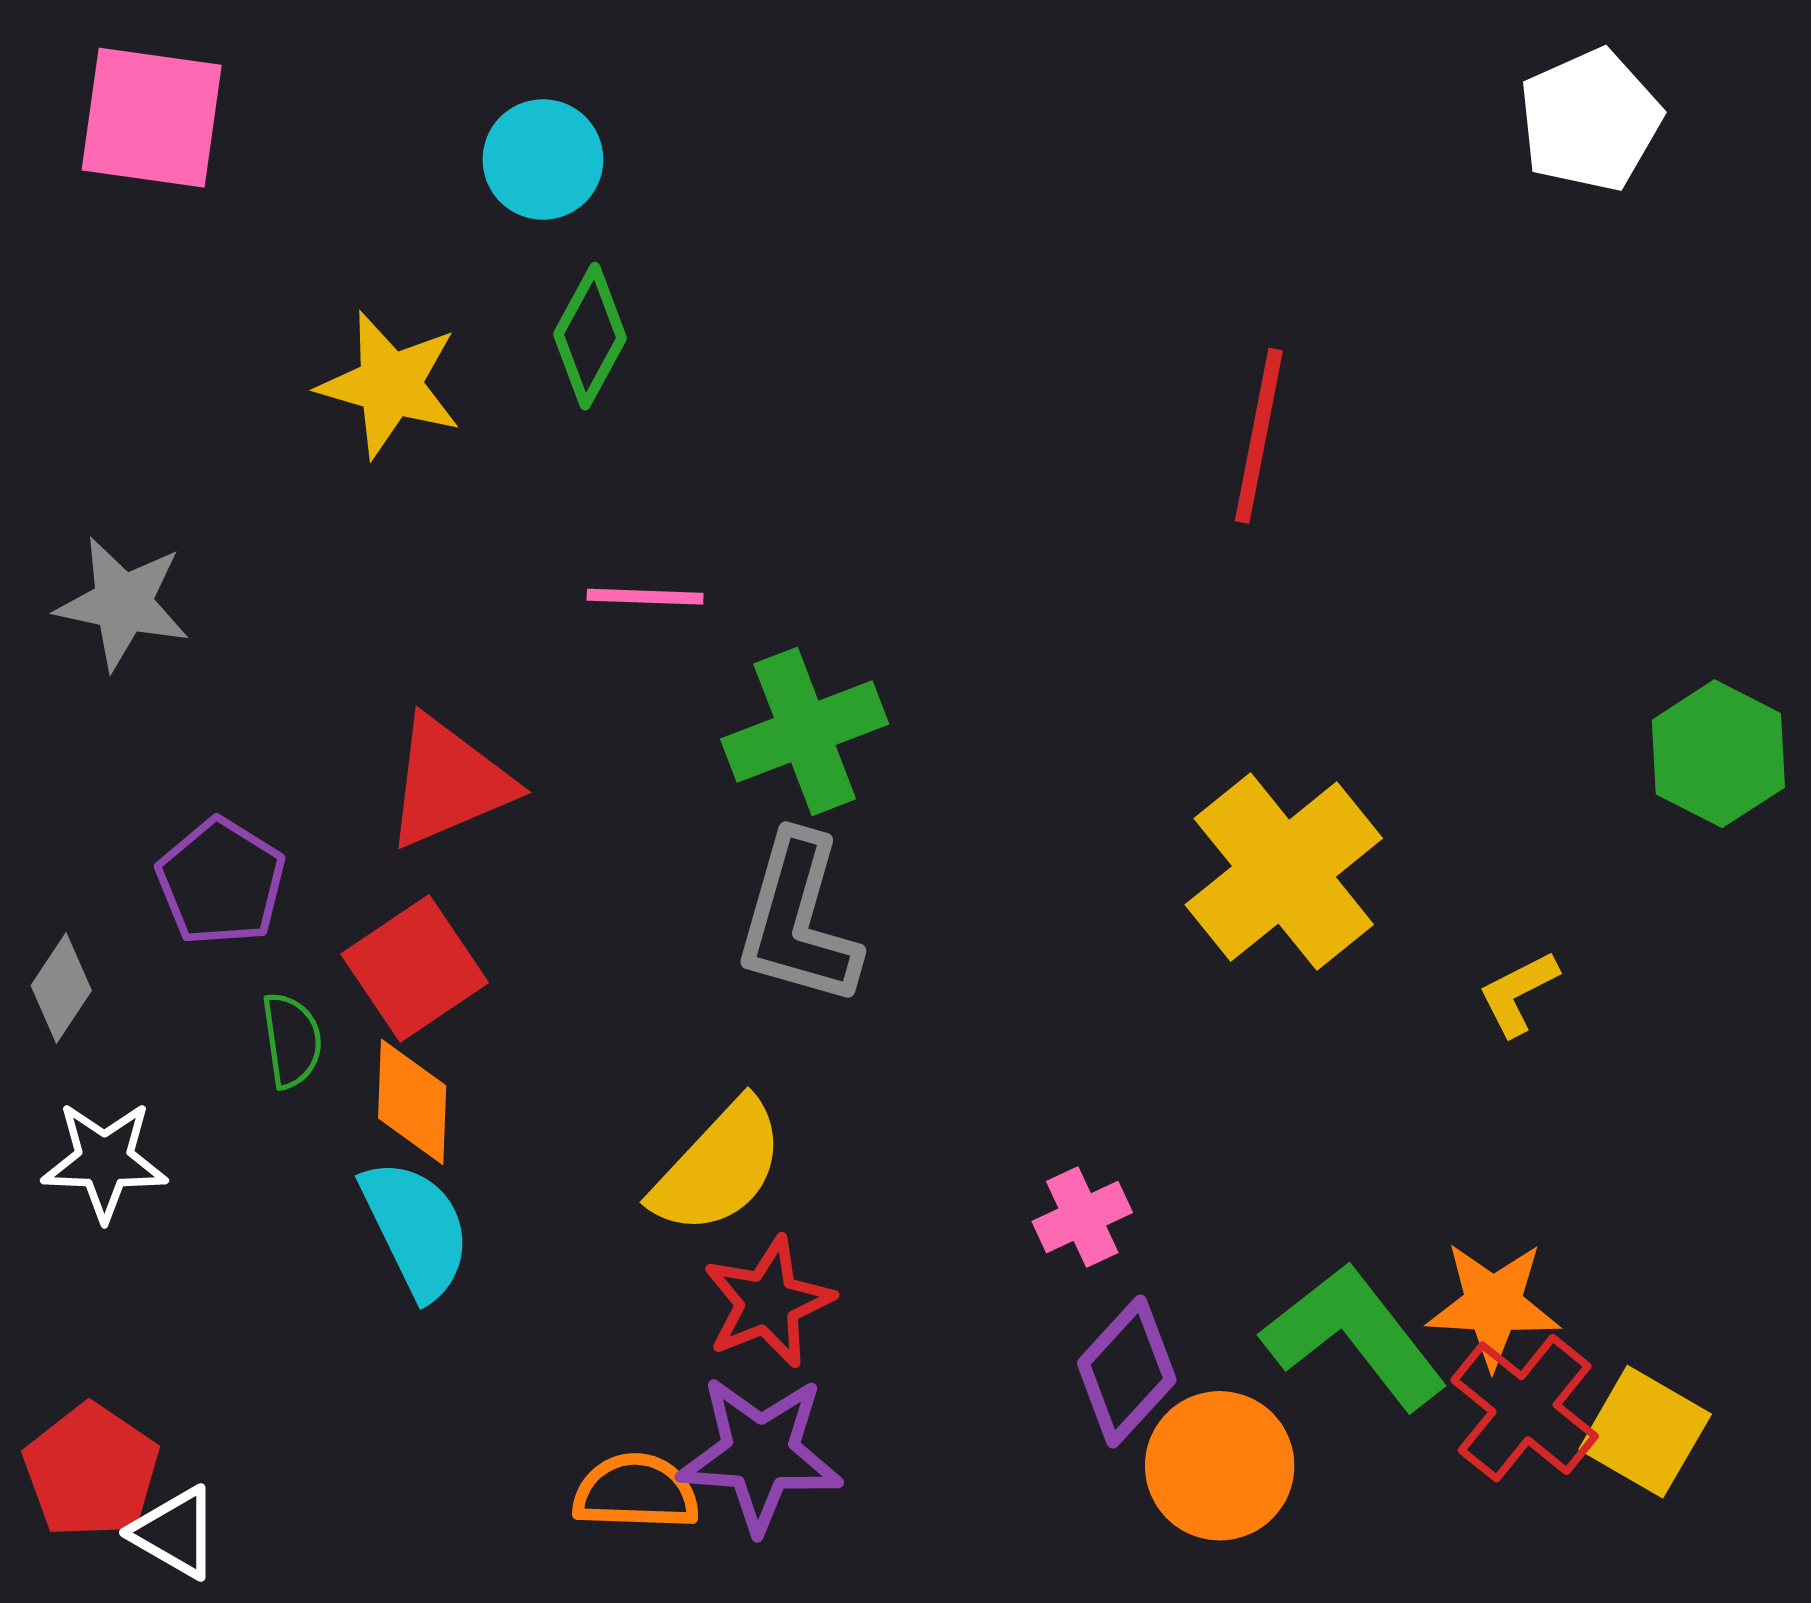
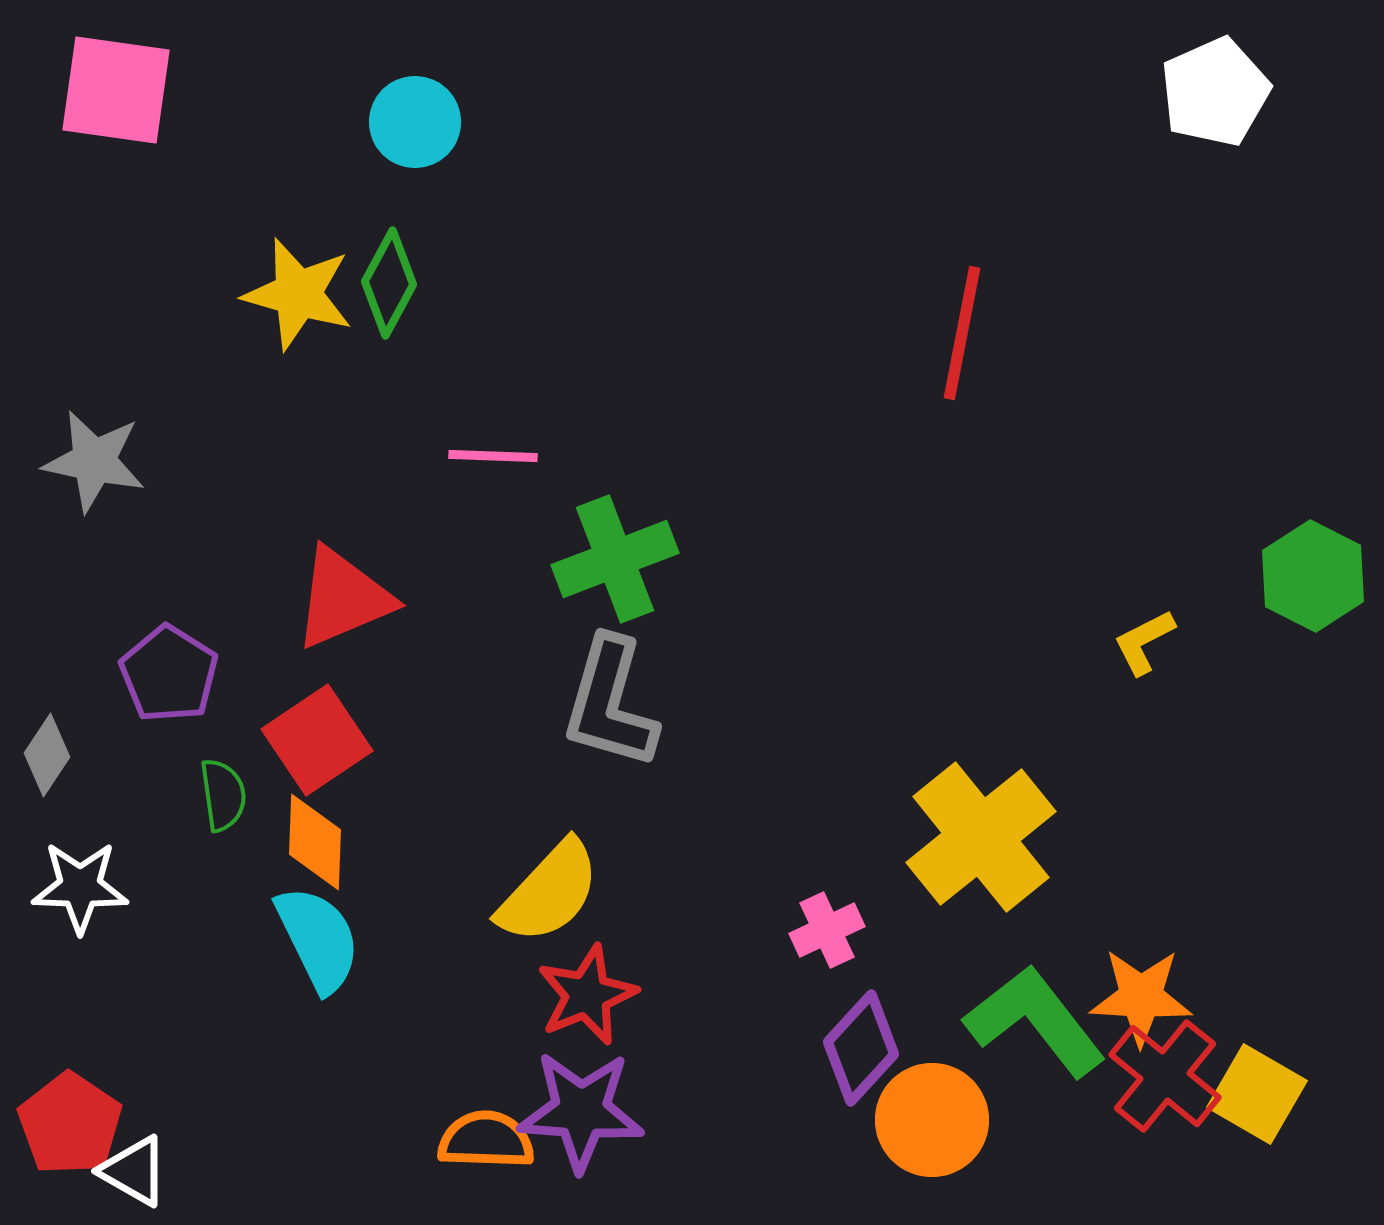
green diamond: (590, 336) -> (389, 283), moved
yellow cross: (1284, 872) -> (981, 837), moved
yellow L-shape: (1518, 993) -> (1144, 642), moved

